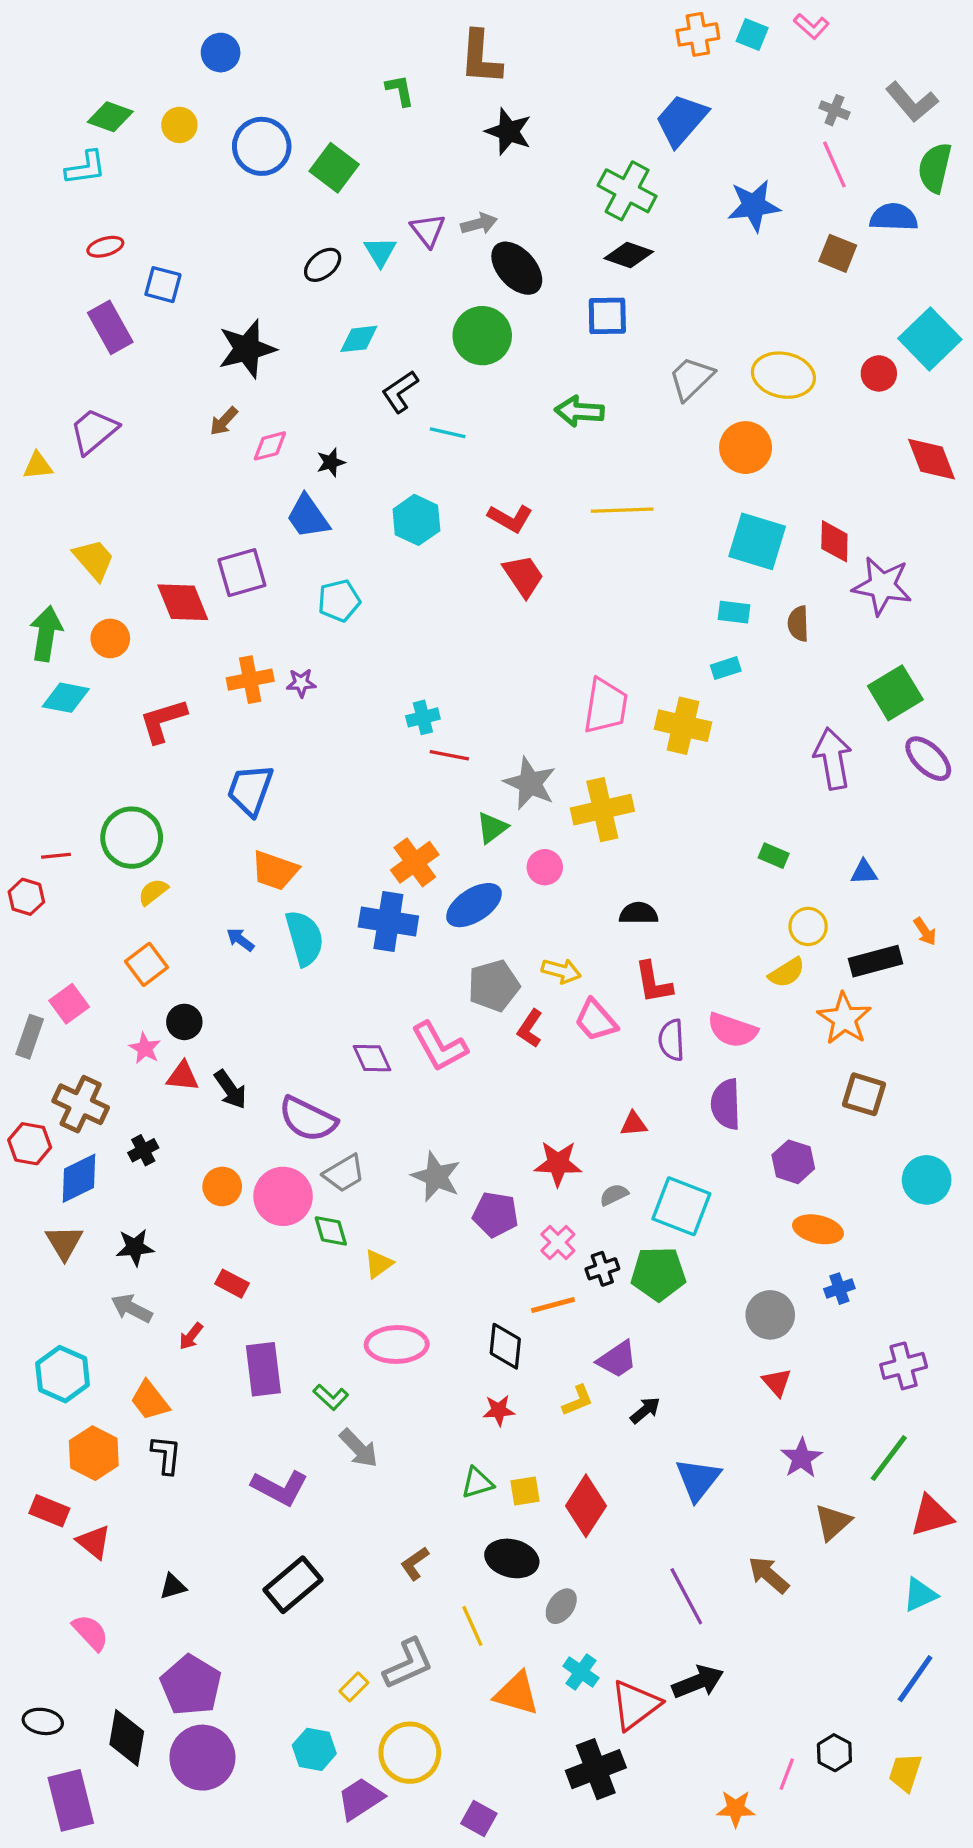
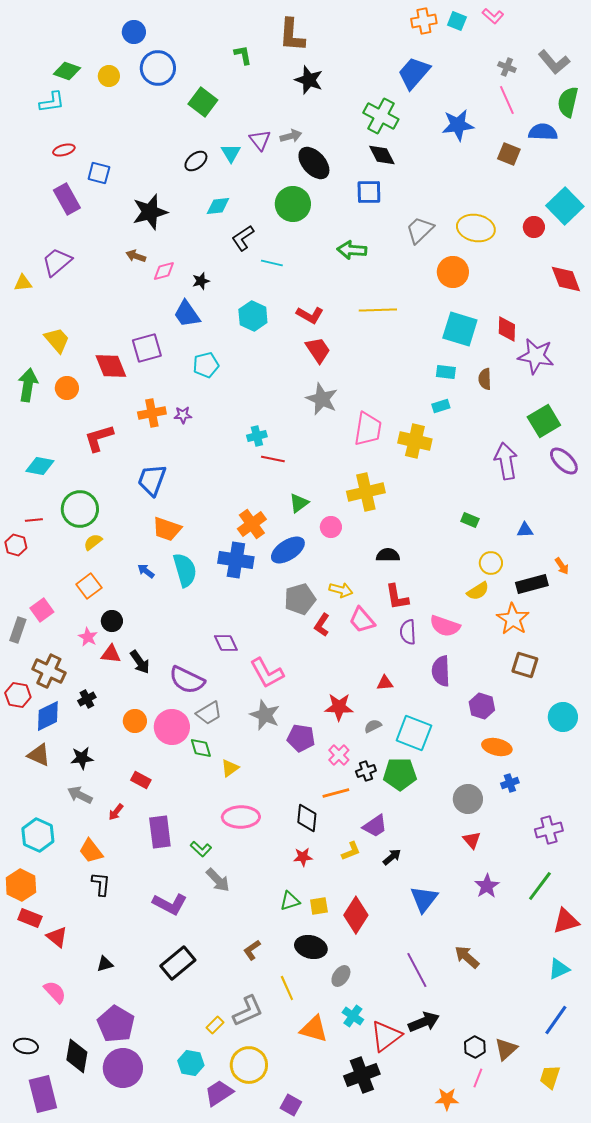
blue circle: (262, 146) -> (158, 68), moved
black diamond: (629, 255) -> (382, 155), turned 44
brown arrow: (224, 421) -> (136, 256), turned 66
cyan diamond: (66, 698) -> (40, 466), moved
gray star: (530, 783) -> (322, 399), moved
pink L-shape: (439, 1047) -> (267, 673), moved
brown triangle: (64, 1242) -> (39, 755), turned -35
orange hexagon: (94, 1453) -> (21, 885), moved
brown triangle: (833, 1522) -> (506, 1049), moved
black hexagon: (834, 1753) -> (475, 1047), moved

